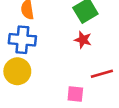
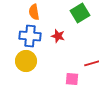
red star: (83, 40) -> (58, 36), moved

